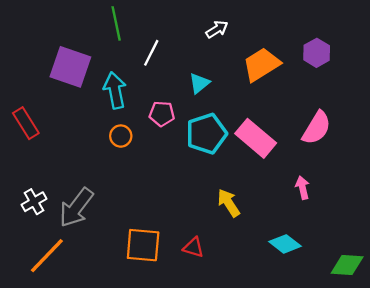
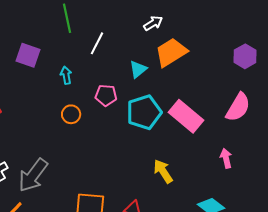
purple hexagon: (317, 53) -> (245, 56), moved
orange trapezoid: (261, 64) -> (171, 52), moved
purple square: (70, 67) -> (28, 55), size x0.7
cyan arrow: (115, 90) -> (66, 75), size x0.6

